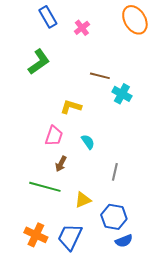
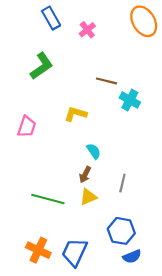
pink trapezoid: (54, 136) -> (27, 127), moved
brown arrow: (61, 164) -> (85, 175), moved
yellow triangle: (83, 200) -> (88, 197), moved

